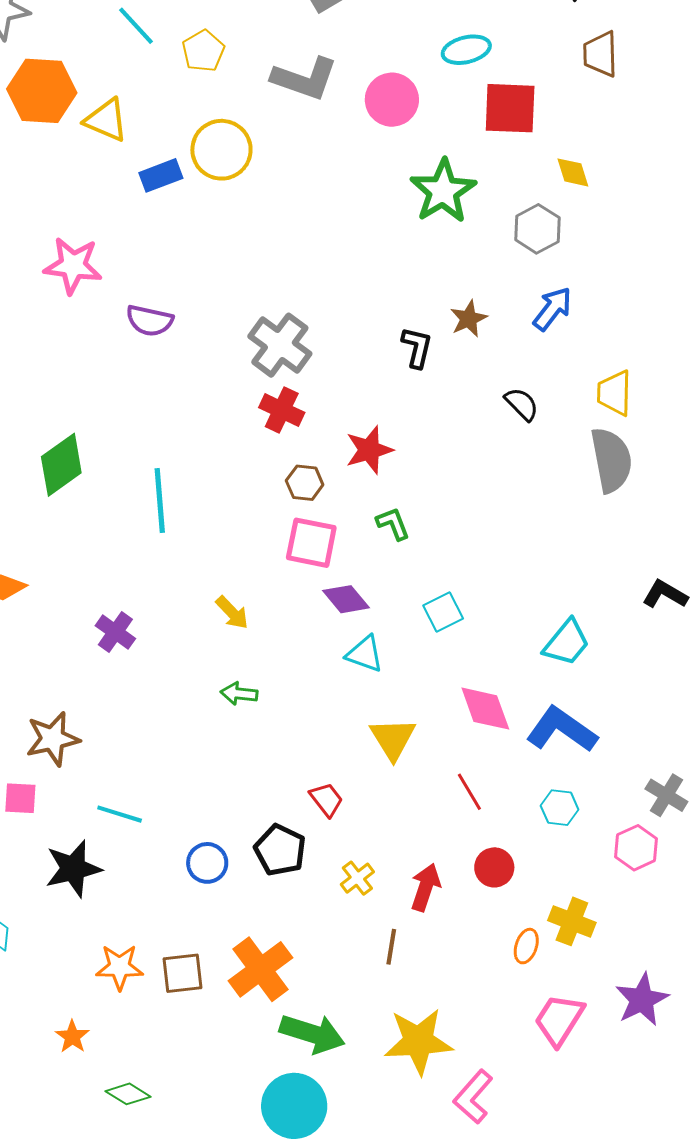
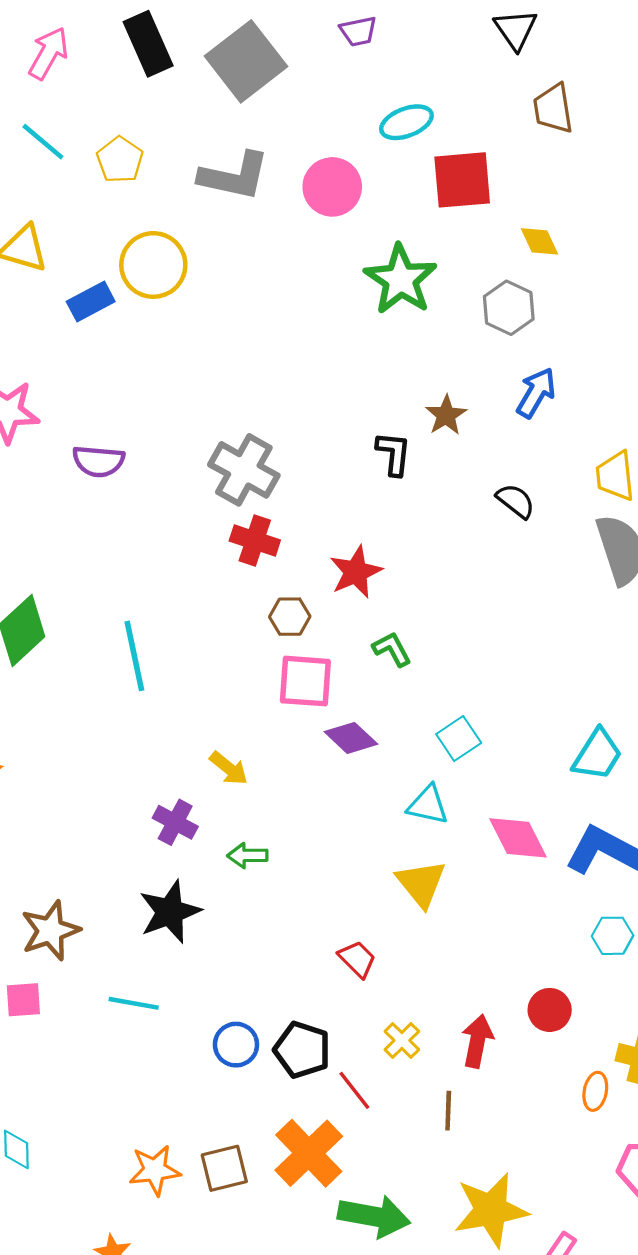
purple cross: (115, 632) -> (175, 822), moved
cyan triangle: (365, 654) -> (428, 805), moved
red line: (469, 792) -> (354, 1090), moved
black pentagon: (280, 850) -> (302, 1050), moved
black star: (73, 869) -> (170, 912), moved

